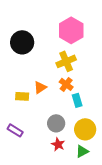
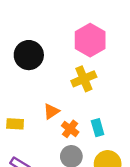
orange cross: (66, 84) -> (70, 129), moved
yellow rectangle: (22, 96) -> (15, 124), moved

